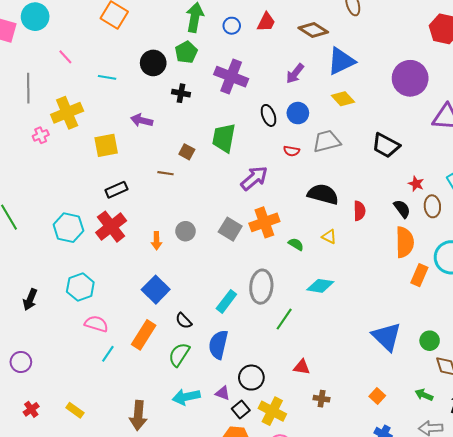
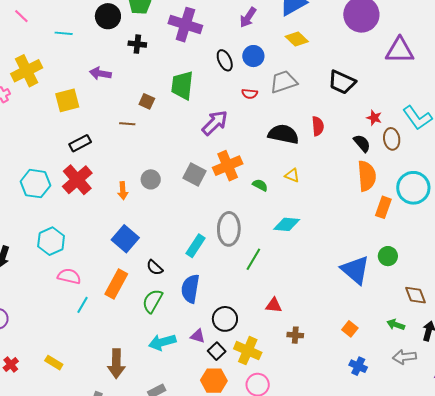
red semicircle: (359, 211) -> (318, 126), moved
green circle: (430, 341) -> (388, 256), moved

